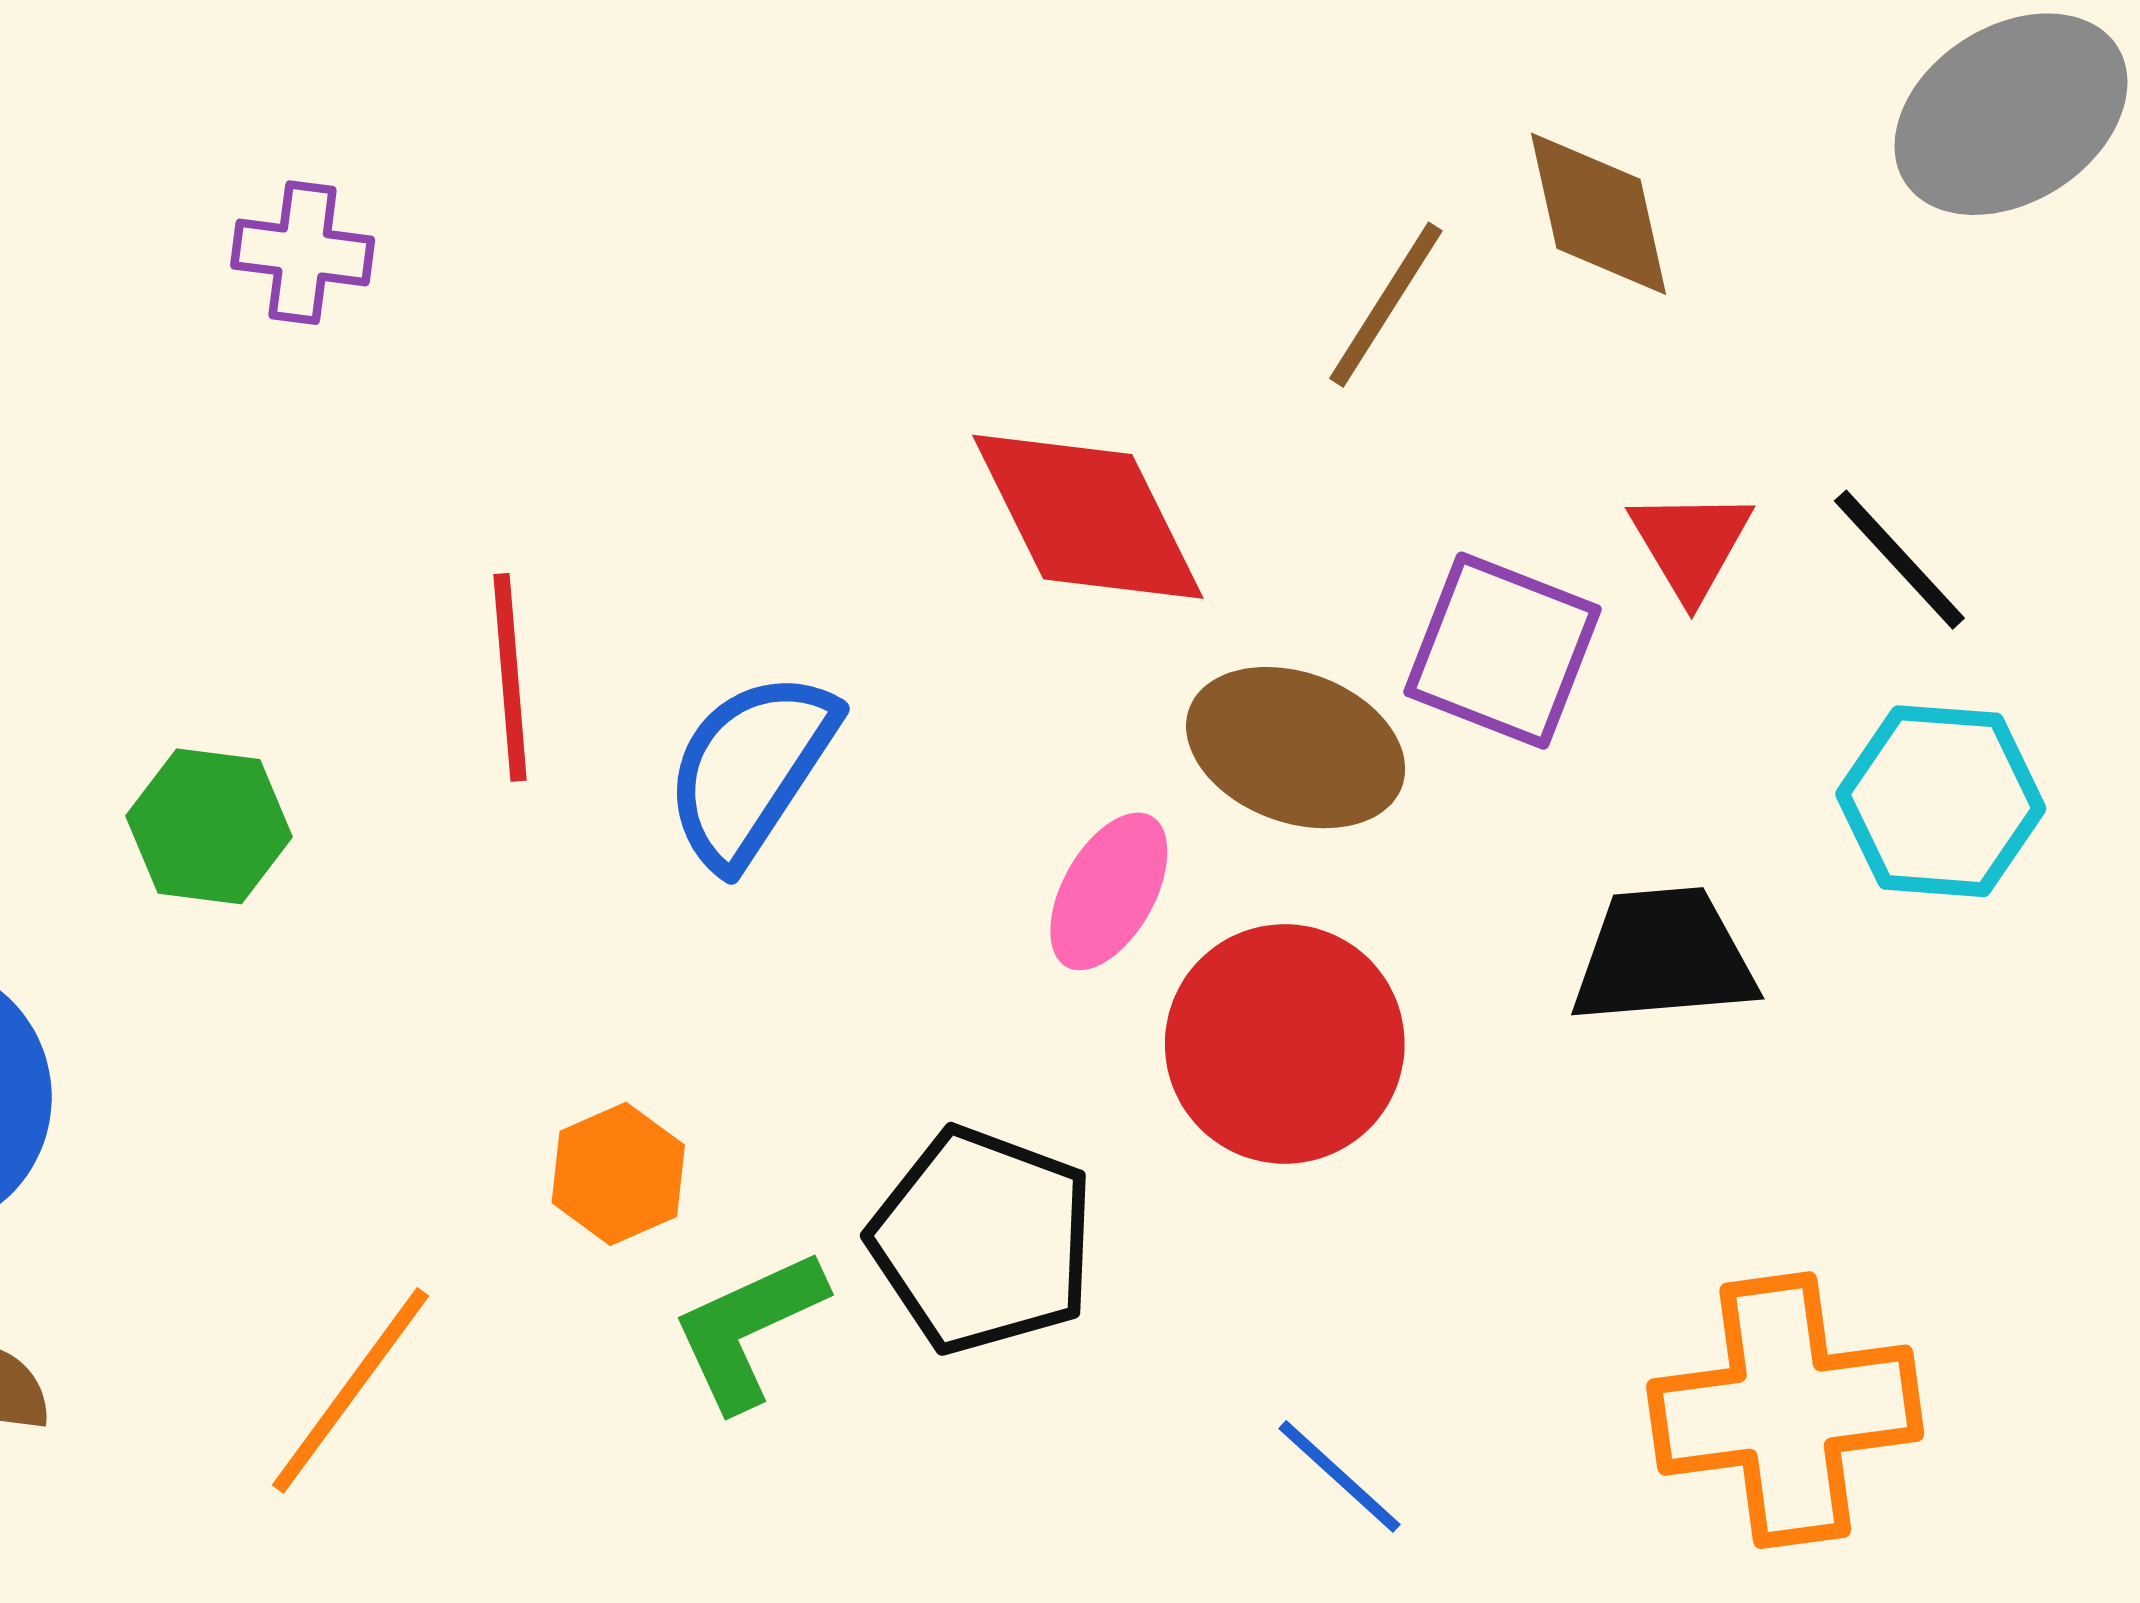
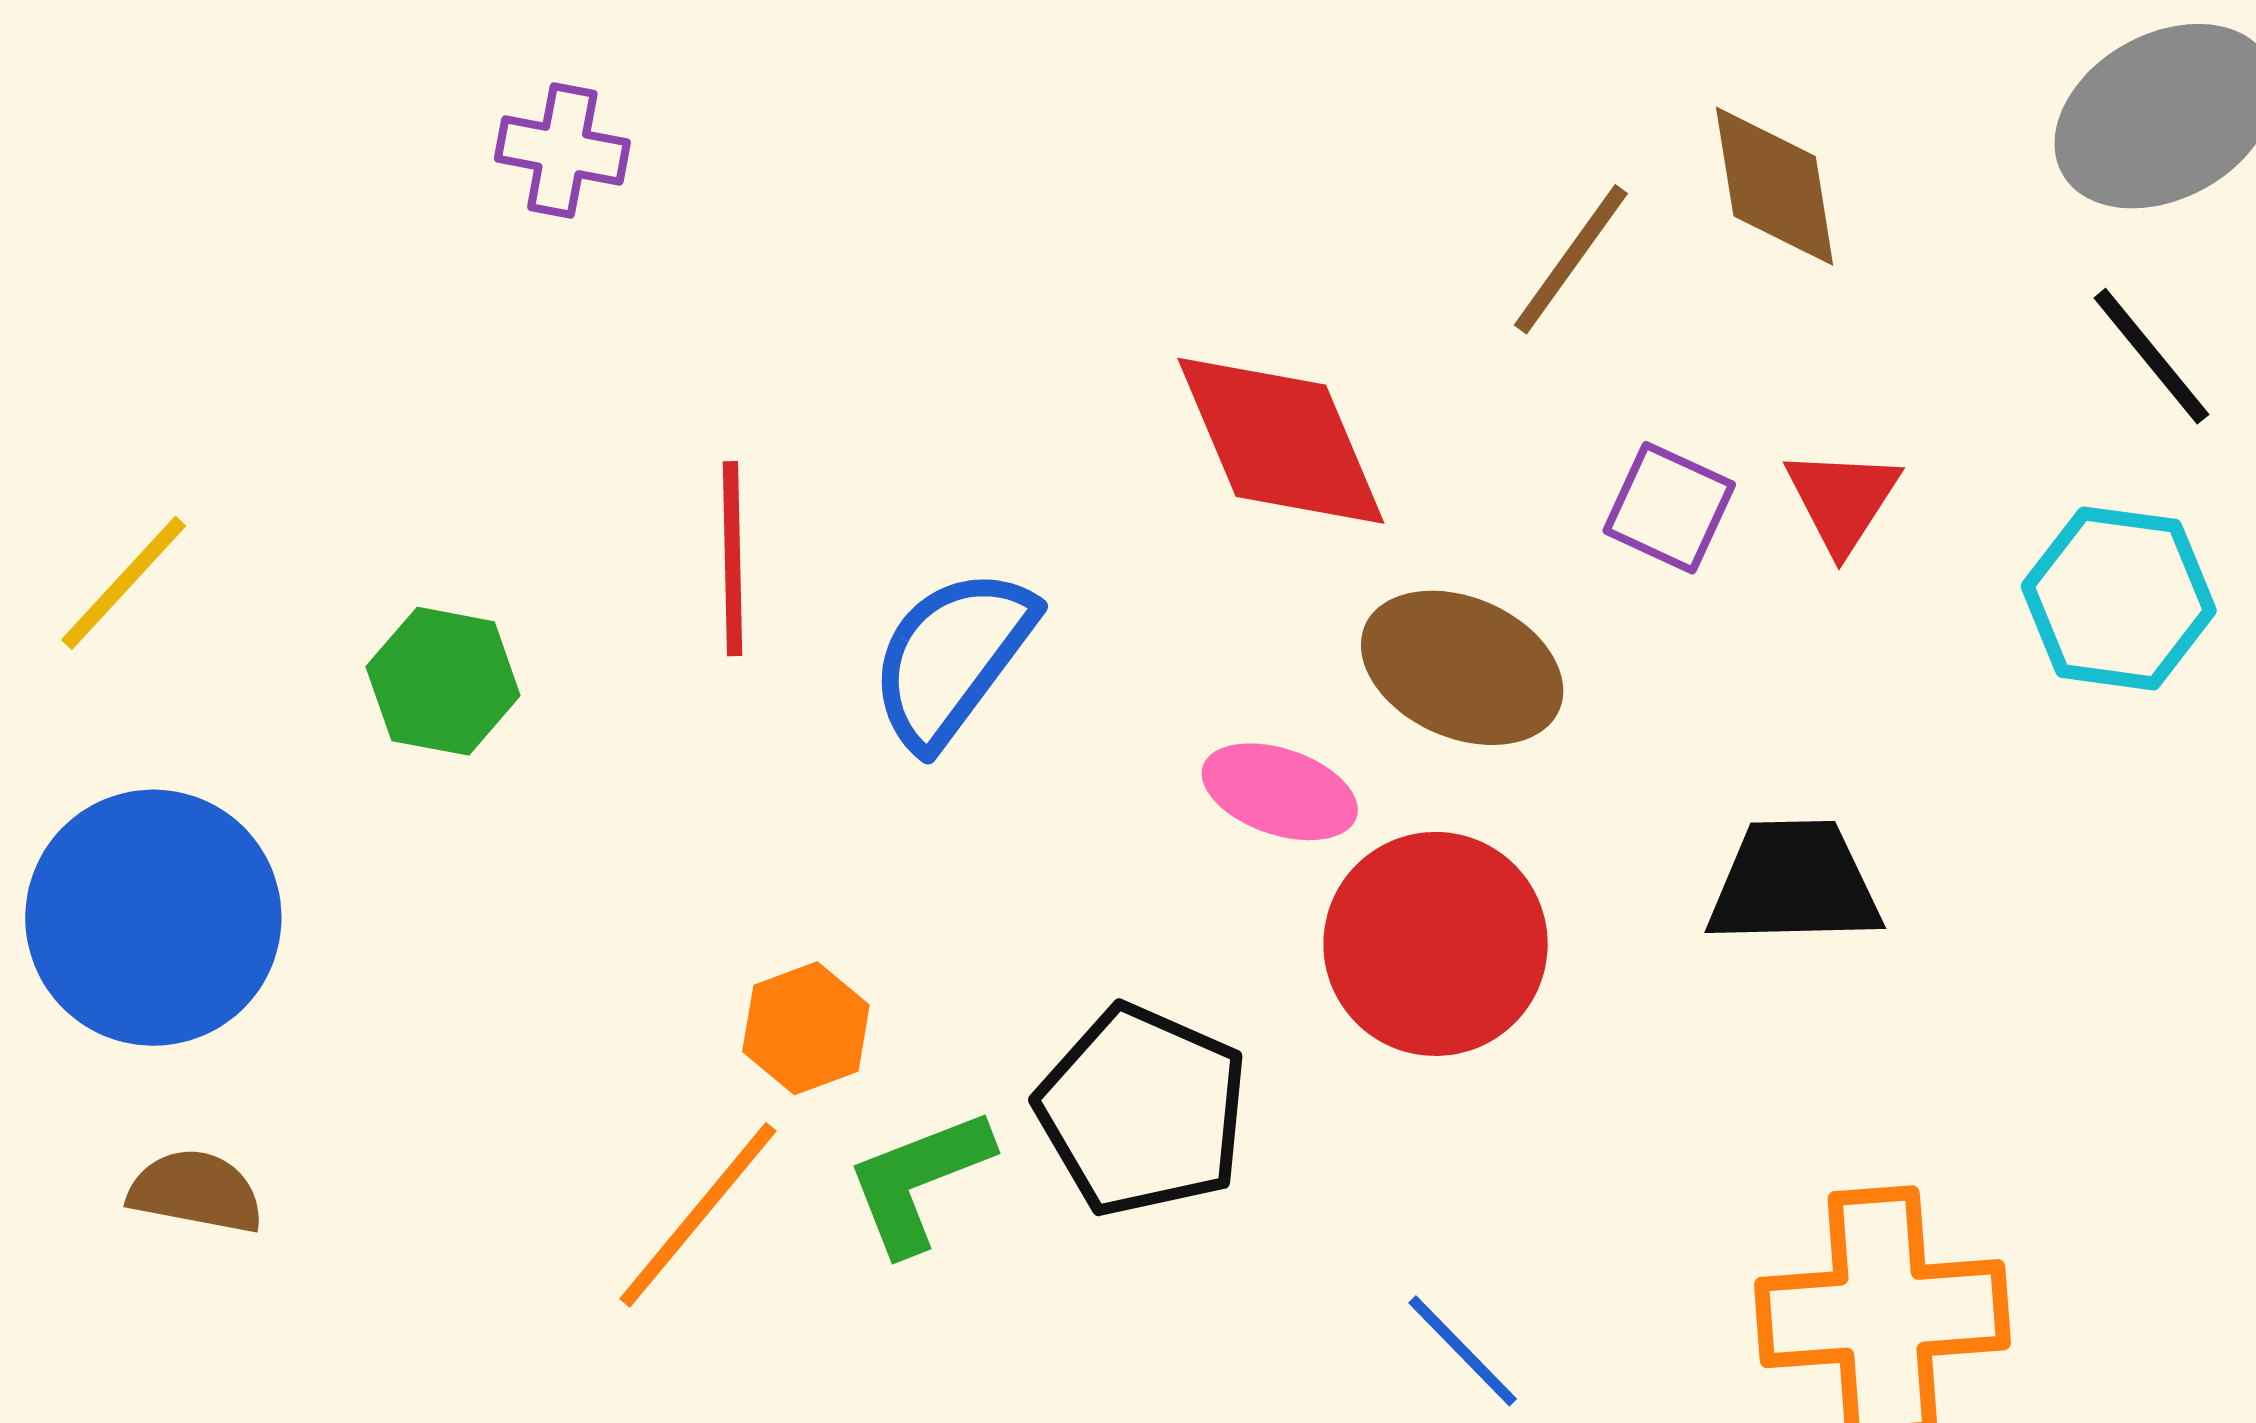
black line: (1899, 560) -> (2151, 356), moved
purple square: (1503, 651) -> (1669, 508), moved, size x0.7
cyan hexagon: (1941, 801) -> (2119, 598), moved
pink ellipse: (1109, 891) -> (1280, 792), turned 76
orange line: (350, 1390) -> (698, 1215), moved

